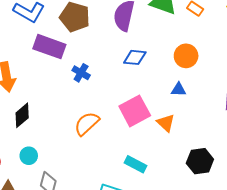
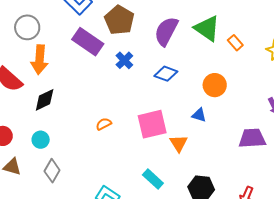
blue cross: (81, 73) -> (124, 60), moved
orange semicircle: (87, 124) -> (104, 124), size x0.6
cyan rectangle: (136, 164) -> (153, 179), moved

